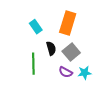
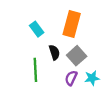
purple semicircle: (66, 72) -> (71, 78), turned 88

